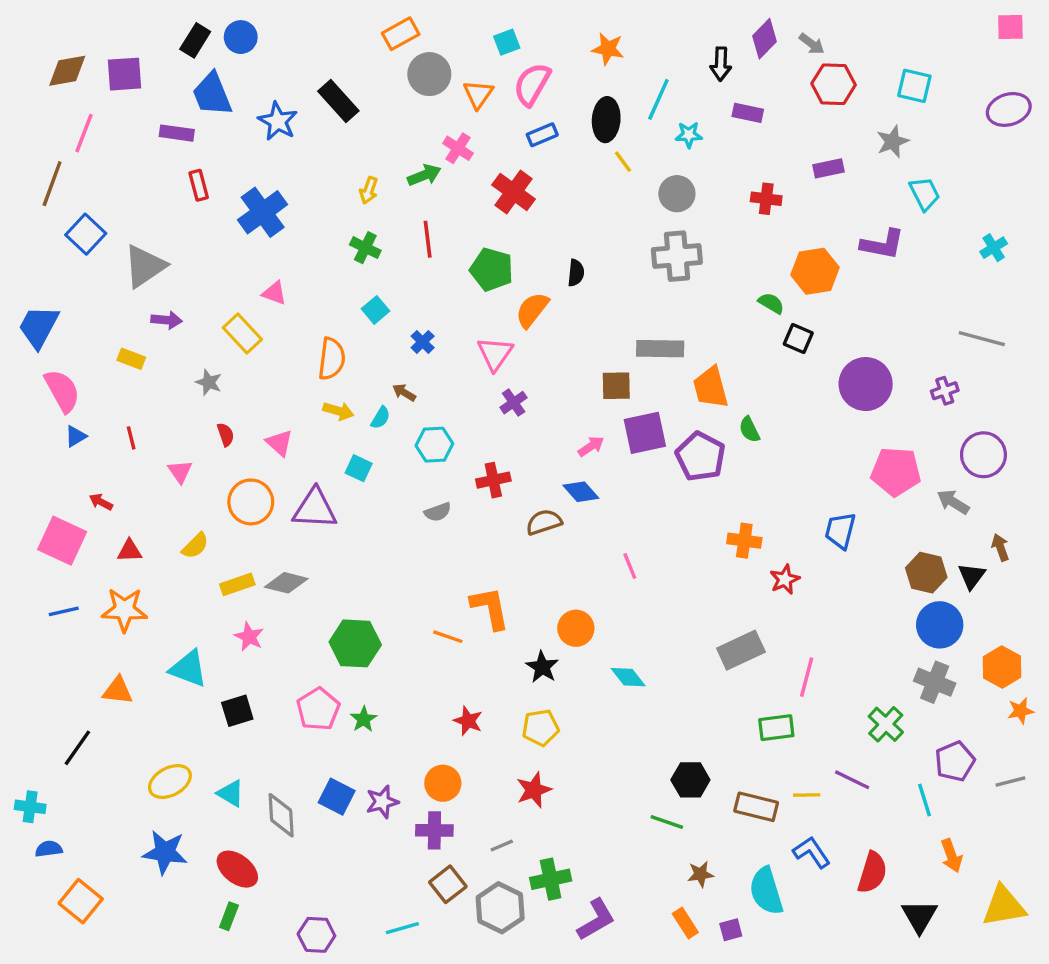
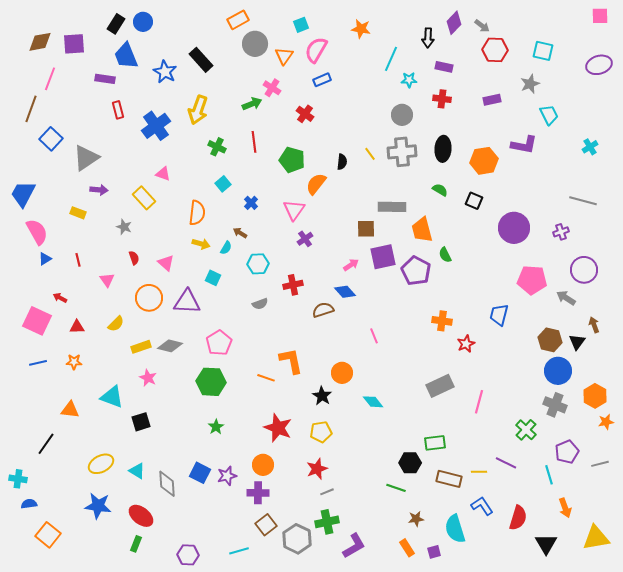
black ellipse: (606, 120) -> (443, 149), moved
yellow line: (623, 162) -> (370, 154), moved
yellow arrow: (369, 190) -> (198, 110), moved, size x1.8
red cross: (514, 192) -> (305, 114), size x0.7
red cross: (766, 199) -> (442, 99), moved
green semicircle: (771, 303) -> (440, 190), moved
orange star: (124, 610) -> (74, 362), size x0.6
pink pentagon: (318, 709) -> (219, 343), moved
red star: (468, 721) -> (278, 428), size x1.6
green rectangle: (776, 728) -> (435, 443), moved
gray line: (502, 846) -> (327, 492), moved

